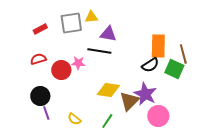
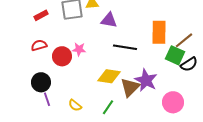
black line: (99, 51) -> (125, 47), moved
brown line: (183, 54) -> (184, 40), turned 66
black semicircle: (150, 65) -> (189, 64), moved
pink circle: (158, 116) -> (173, 102), moved

